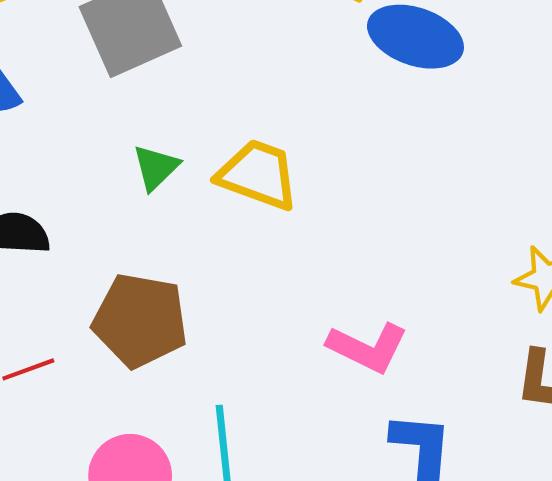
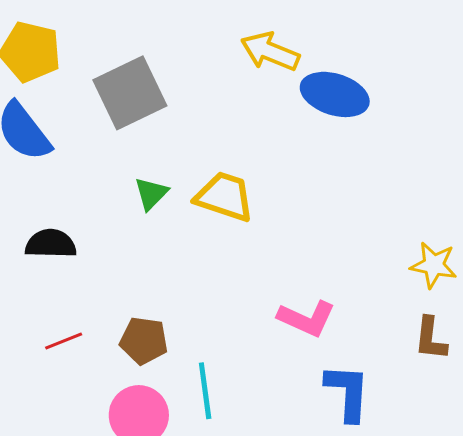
brown pentagon: (140, 320) -> (144, 341), moved, size x0.7

